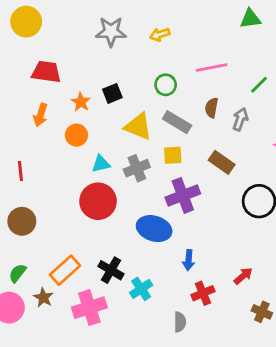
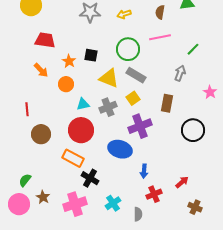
green circle: (166, 85) -> (128, 49), size x1.5
black square: (112, 93) -> (91, 55), turned 32
brown semicircle: (212, 108) -> (160, 12), moved
orange arrow: (41, 115) -> (41, 70), turned -63
yellow square: (173, 155) -> (133, 98), turned -32
brown rectangle: (222, 162) -> (167, 103), turned 66
brown circle: (22, 221) -> (41, 134), moved
orange rectangle: (65, 270) -> (73, 158), moved, turned 70
cyan cross: (141, 289) -> (113, 203), moved

